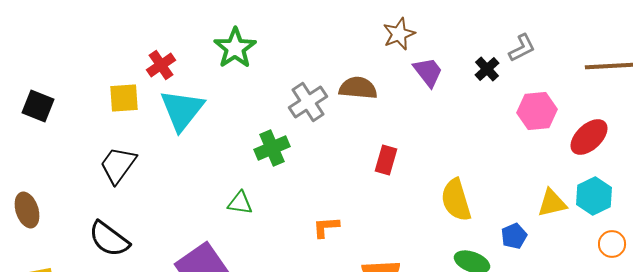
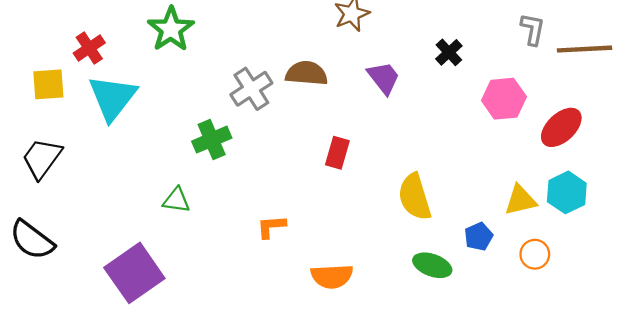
gray L-shape: (522, 48) -> (533, 29), moved, turned -52
purple trapezoid: (428, 72) -> (384, 78), moved
orange circle: (612, 244) -> (535, 254), moved

